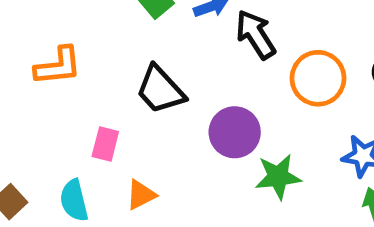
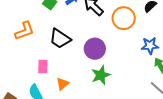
orange L-shape: (58, 66) -> (24, 31), moved
green star: (278, 177) -> (101, 75), moved

